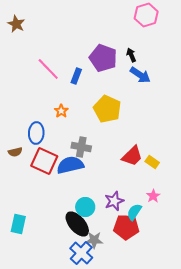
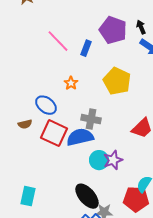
blue ellipse: (36, 133) -> (46, 105), turned -55
purple star: (114, 201) -> (113, 160), moved
cyan circle: (85, 207) -> (99, 160), moved

